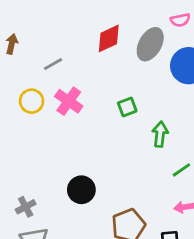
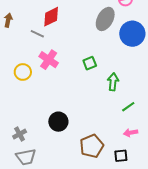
red diamond: (109, 38) -> (51, 17), moved
gray line: (53, 64) -> (37, 34), turned 56
yellow circle: (32, 101) -> (23, 72), moved

